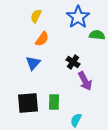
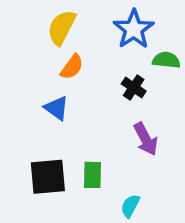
yellow semicircle: (36, 16) -> (62, 27), size x1.5
black cross: (73, 62) -> (134, 87), moved
blue triangle: (33, 63) -> (56, 108), turned -35

